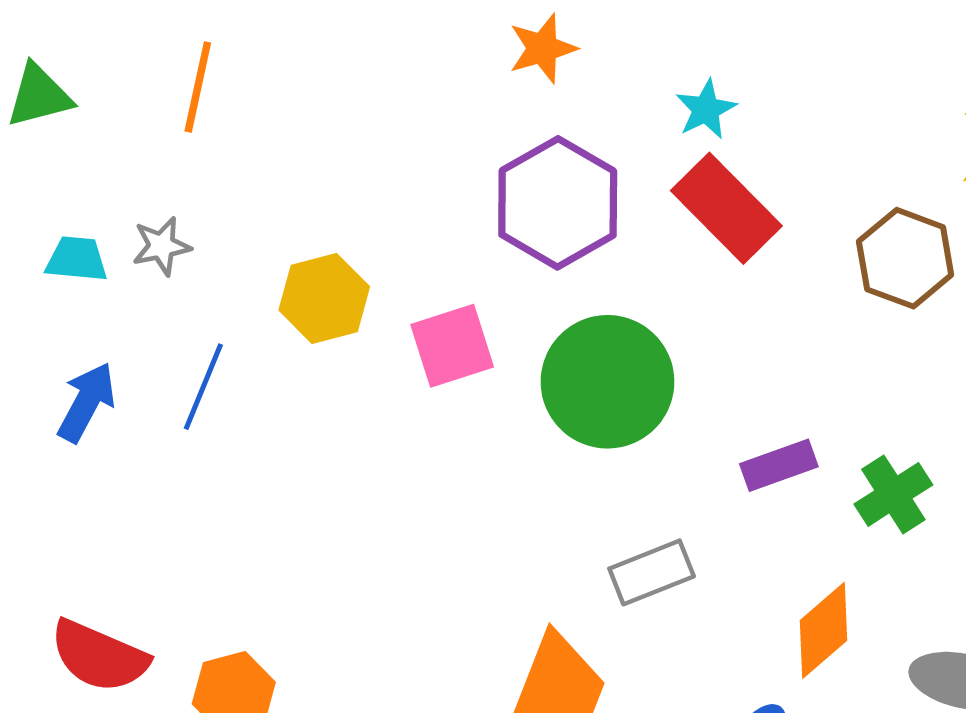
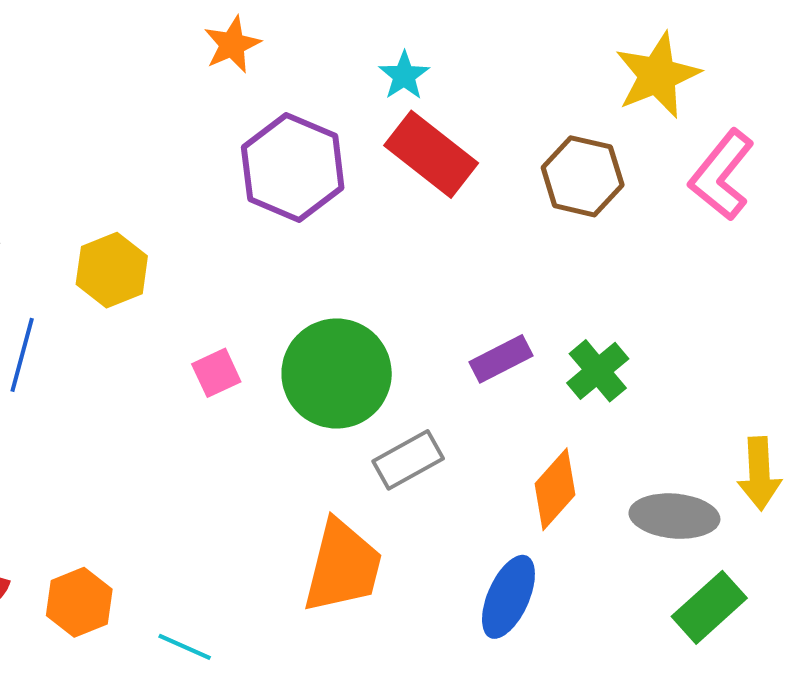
orange star: (543, 48) -> (232, 45), moved
pink square: (452, 346) -> (216, 373), moved, size x0.7
green circle: (607, 382) -> (337, 374), moved

